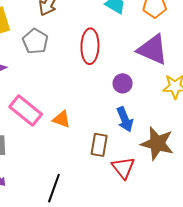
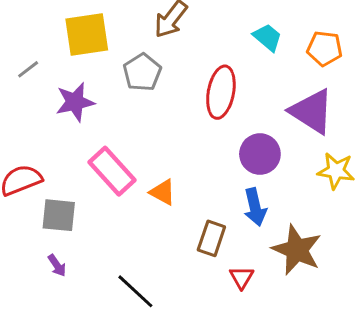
purple circle: (123, 83) -> (260, 154), size x1.4
red triangle: (123, 168) -> (242, 277), size x0.7
black line: (54, 188) -> (135, 291), turned -76

